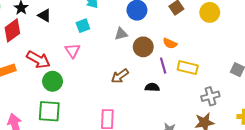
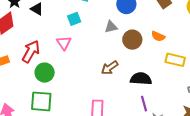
red arrow: (38, 60) -> (31, 51), turned -90
purple line: (163, 66) -> (144, 104), moved
black semicircle: (152, 87) -> (141, 79), size x1.5

